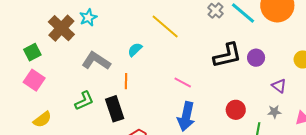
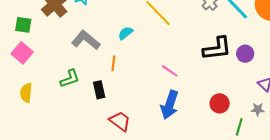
green square: (32, 52) -> (23, 25), turned 30
black rectangle: (115, 109) -> (99, 90), size x0.7
yellow semicircle: (42, 119) -> (26, 93), turned 126

